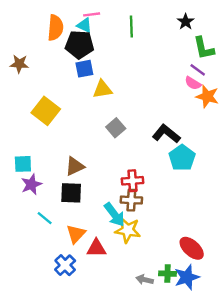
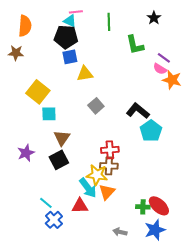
orange semicircle: (55, 28) -> (25, 26), moved
green L-shape: (204, 48) -> (135, 45), moved
cyan square: (23, 164) -> (49, 114), moved
brown triangle: (75, 166) -> (62, 138), turned -30
black square: (71, 193) -> (59, 160), turned -30
cyan arrow: (114, 215) -> (88, 188), moved
cyan line: (45, 218) -> (46, 203), moved
yellow star: (128, 230) -> (97, 175), moved
orange triangle: (76, 234) -> (107, 192), moved
green cross: (168, 274) -> (143, 207), moved

